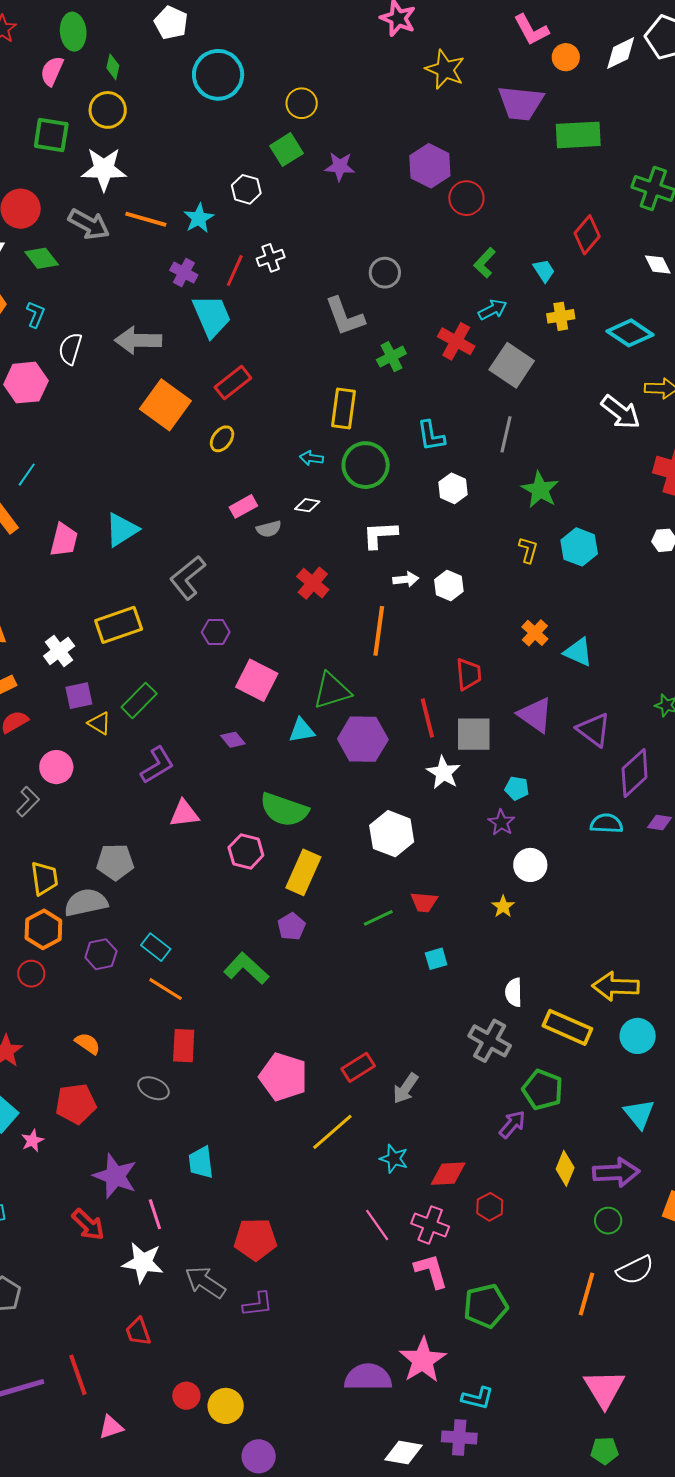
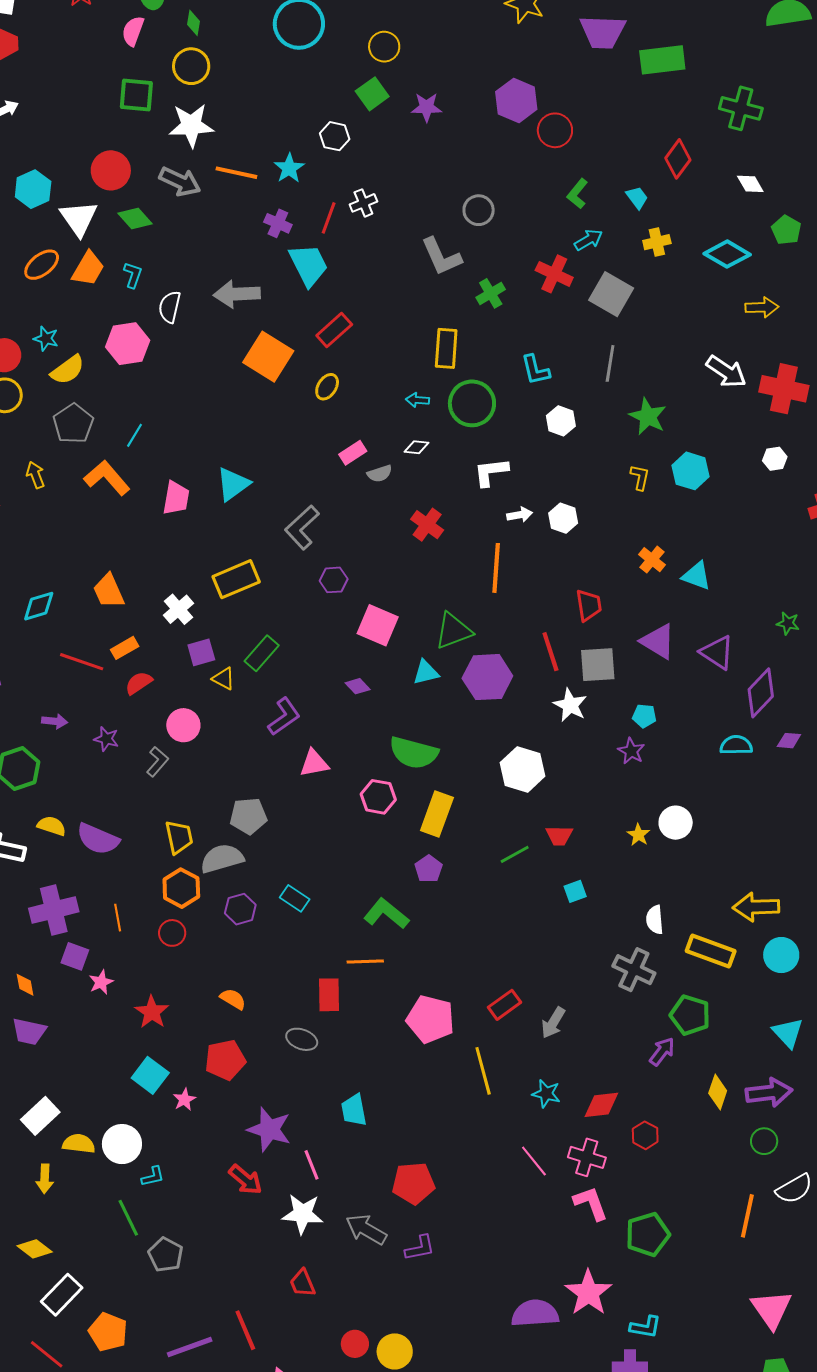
white arrow: (621, 412) -> (726, 372), moved
white circle: (530, 865) -> (676, 823), moved
orange line: (166, 989) -> (365, 962), moved, turned -30
yellow line: (332, 1132) -> (483, 1071), turned -60

